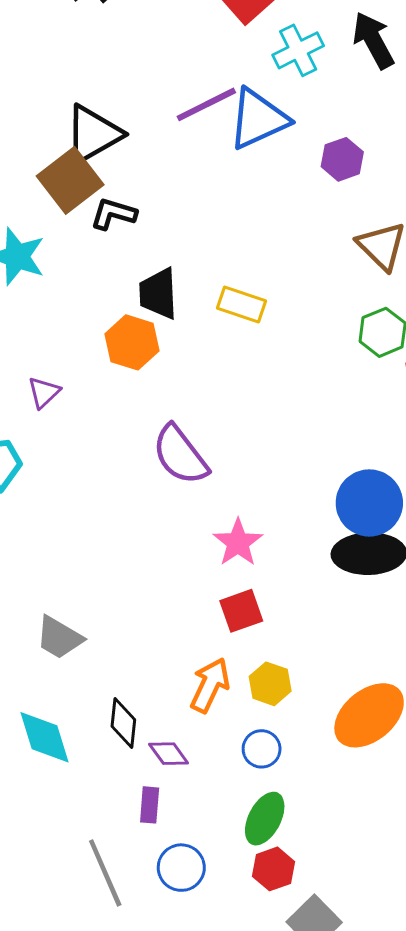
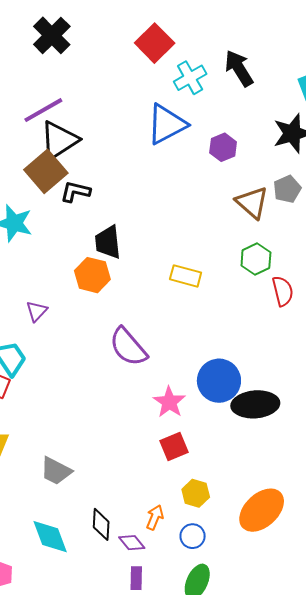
purple line: (206, 104) -> (43, 110), moved
yellow rectangle: (242, 305) -> (186, 276), moved
blue circle: (369, 503) -> (219, 381), moved
orange arrow: (210, 685) -> (155, 517), moved, size x0.7
purple rectangle: (150, 805) -> (136, 578), moved

